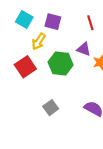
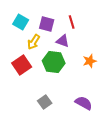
red line: (90, 23) -> (72, 22), moved
purple triangle: (84, 49) -> (63, 41), moved

